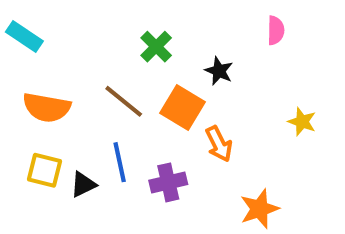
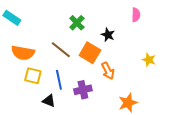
yellow square: (45, 170) -> (33, 76), moved
black triangle: (83, 184) -> (49, 101), moved, turned 48

